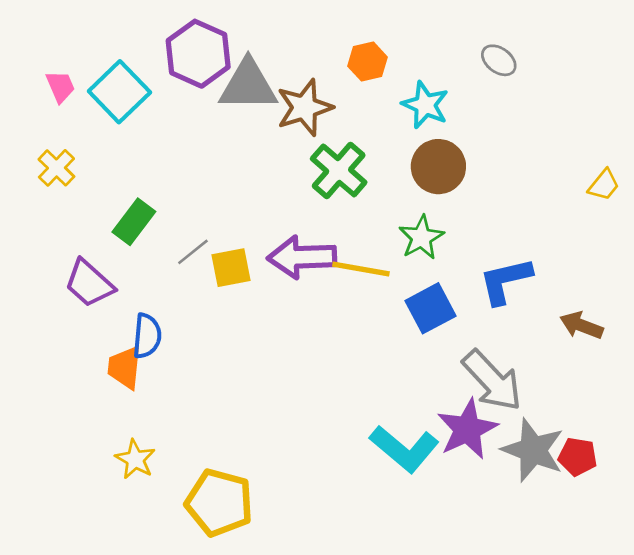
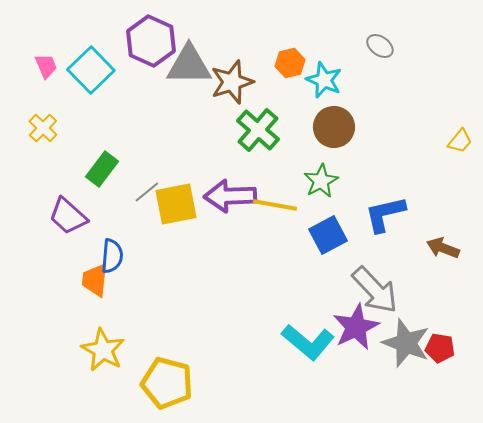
orange hexagon: (368, 62) -> (290, 63), moved
yellow square: (231, 268) -> (176, 204), size x1.4
yellow star: (135, 459) -> (103, 350), size x1.4

